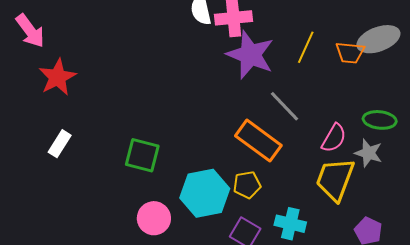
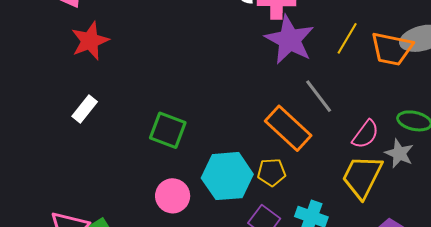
orange trapezoid: (350, 53) -> (392, 49), size x1.4

